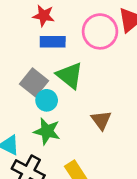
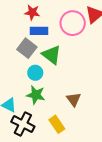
gray square: (34, 82) -> (27, 48), moved
brown triangle: (101, 120) -> (74, 99), moved

